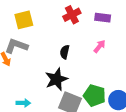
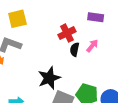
red cross: (72, 15) -> (67, 33), moved
black semicircle: (65, 52) -> (75, 49), moved

